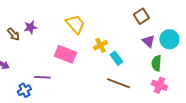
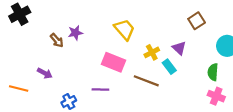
purple triangle: (148, 41) -> (179, 48), moved
purple line: (42, 77) -> (100, 90), moved
brown line: (118, 83) -> (146, 81), moved

